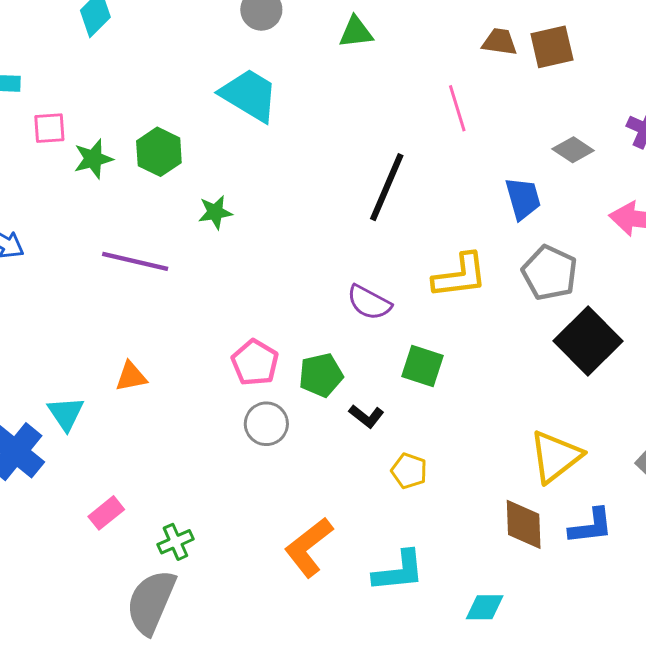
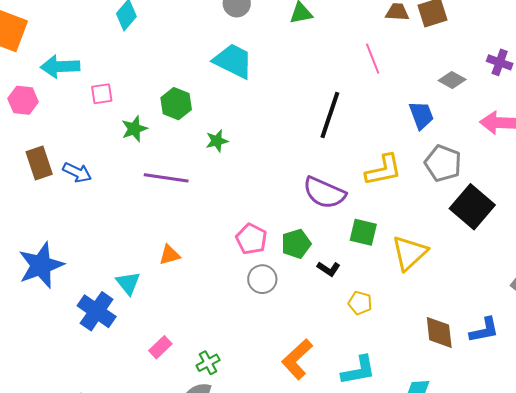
green star: (93, 159) -> (134, 129), moved
purple semicircle: (369, 303) -> (324, 193), size x1.4
yellow triangle: (555, 457) -> (409, 253), moved

